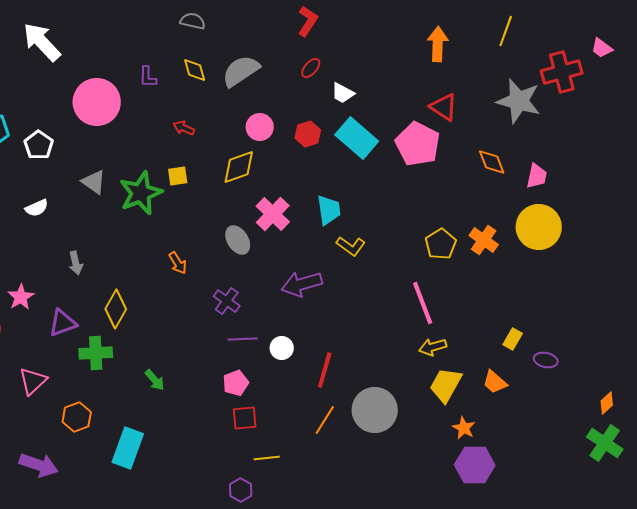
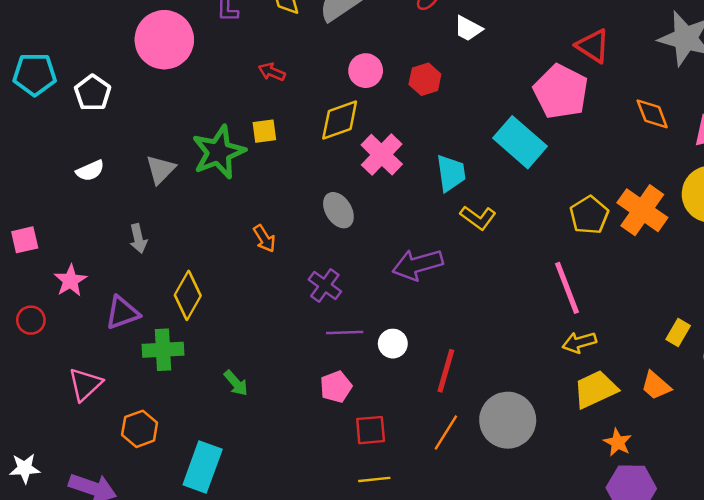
cyan rectangle: (357, 138) -> (520, 142), moved
gray triangle: (94, 182) -> (161, 169), moved, turned 40
pink cross: (273, 214) -> (382, 155), moved
orange cross: (484, 240) -> (642, 210), size x1.4
yellow trapezoid: (446, 385) -> (595, 389), turned 36
red square: (245, 418) -> (371, 430), moved

